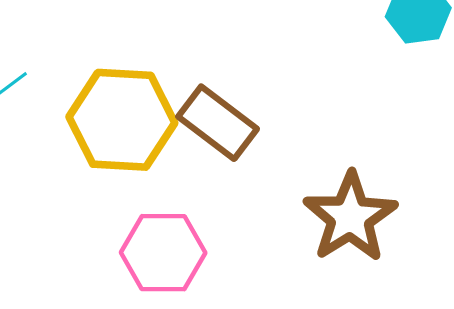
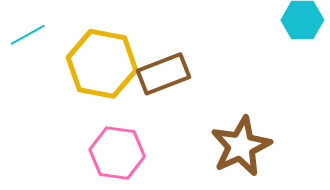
brown rectangle: (218, 123) -> (163, 74), turned -66

